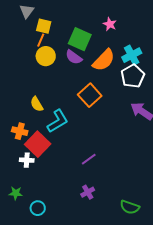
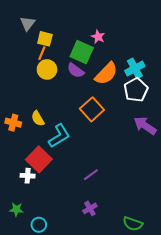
pink star: (110, 24) -> (98, 37), moved
orange cross: (20, 131) -> (13, 123), moved

